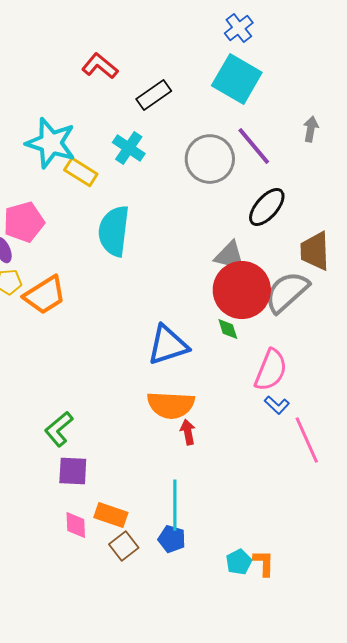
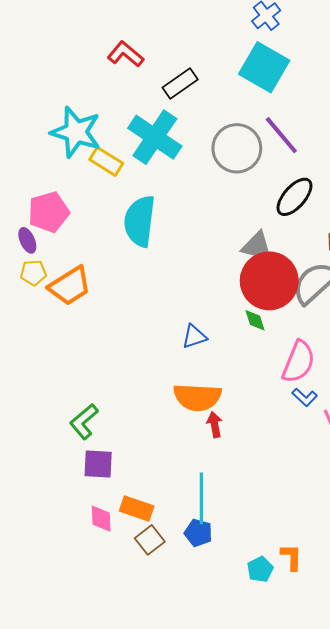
cyan cross: (129, 148) -> (155, 137), size x1.6
blue triangle: (168, 345) -> (194, 337), size x0.6
cyan pentagon: (239, 562) -> (260, 569), moved

